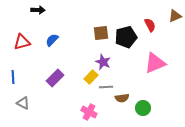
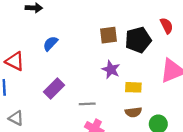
red triangle: (22, 42) -> (15, 61), moved, turned 42
yellow rectangle: (91, 77) -> (133, 87), moved, turned 48
gray line: (106, 87) -> (87, 104), moved

